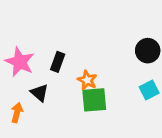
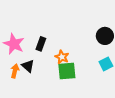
orange arrow: (17, 113) -> (15, 71), moved

